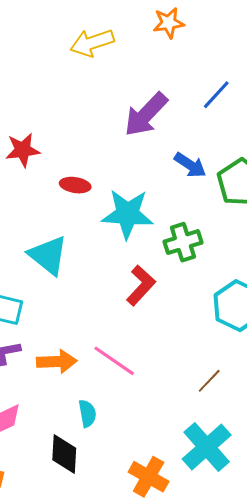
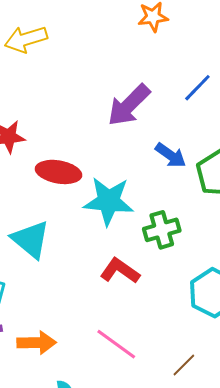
yellow arrow: (92, 43) -> (26, 39), moved
red ellipse: (75, 185) -> (59, 172), size x1.5
red L-shape: (141, 285) -> (120, 271), turned -99
pink line: (114, 361) -> (116, 344), moved

